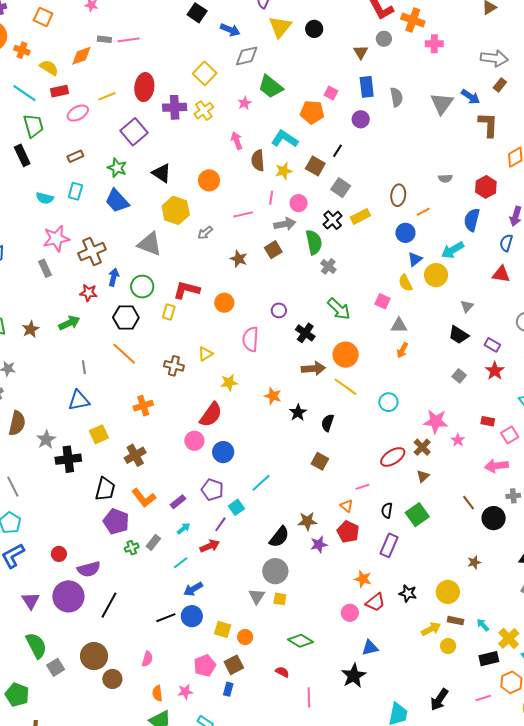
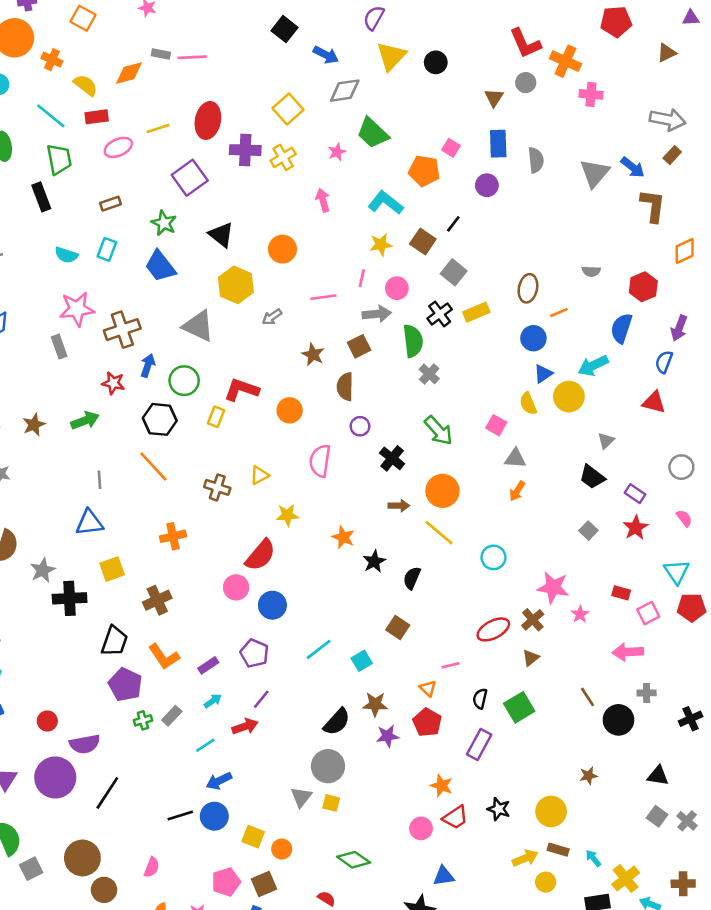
brown semicircle: (258, 160) -> (345, 387), moved
brown arrow: (313, 369) -> (399, 506), size x0.7
cyan square: (236, 507) -> (362, 661), moved

